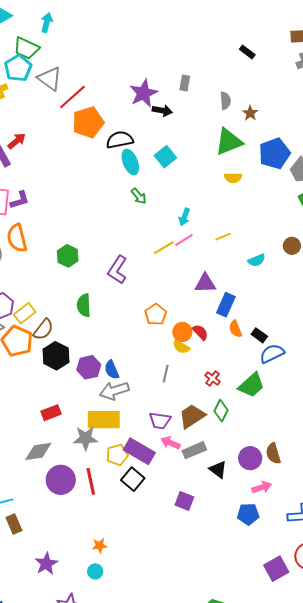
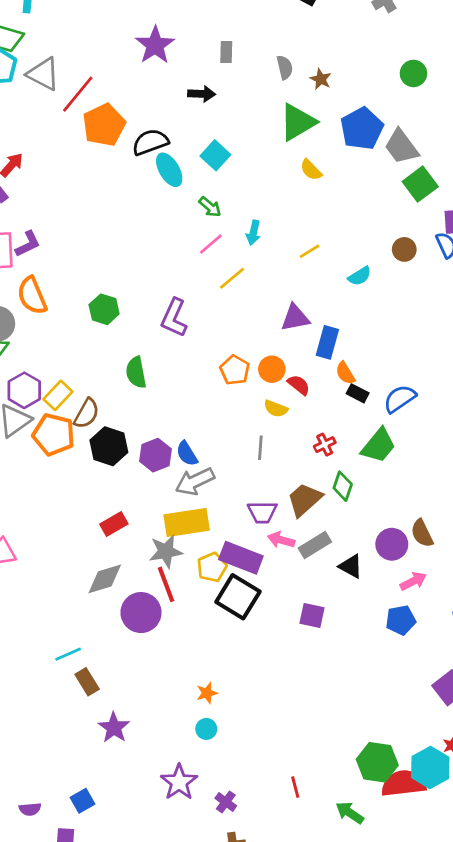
purple star: (144, 93) -> (155, 45), moved
yellow semicircle: (233, 178) -> (311, 170), turned 54
green arrow: (139, 196) -> (210, 207), moved
pink line: (184, 240) -> (211, 244), moved
orange circle: (182, 332) -> (272, 369), moved
black rectangle: (259, 335) -> (358, 393), moved
red cross: (213, 378) -> (325, 445), turned 35
black square: (133, 479) -> (238, 597), size x1.4
red line: (91, 481) -> (166, 584), moved
purple star: (46, 564) -> (114, 728), moved

